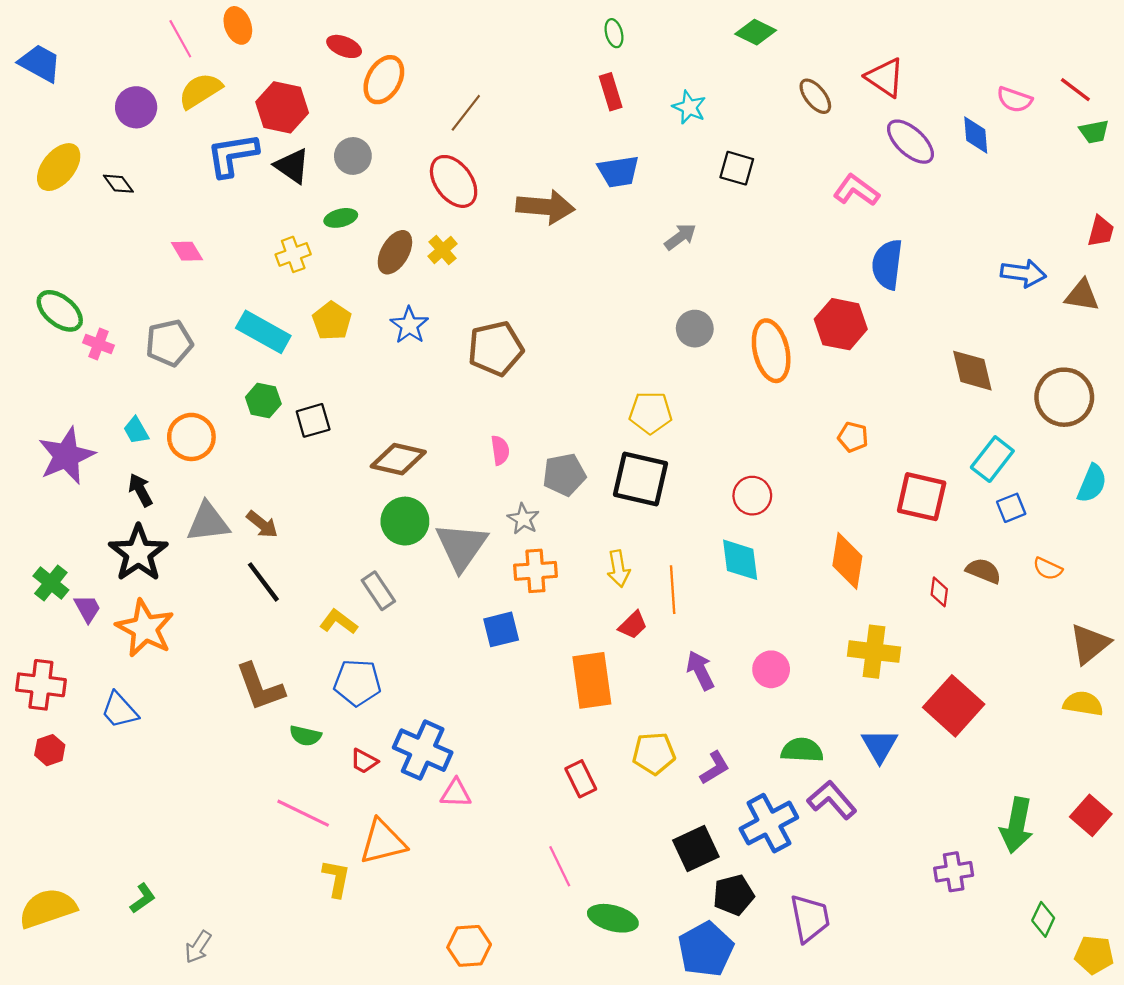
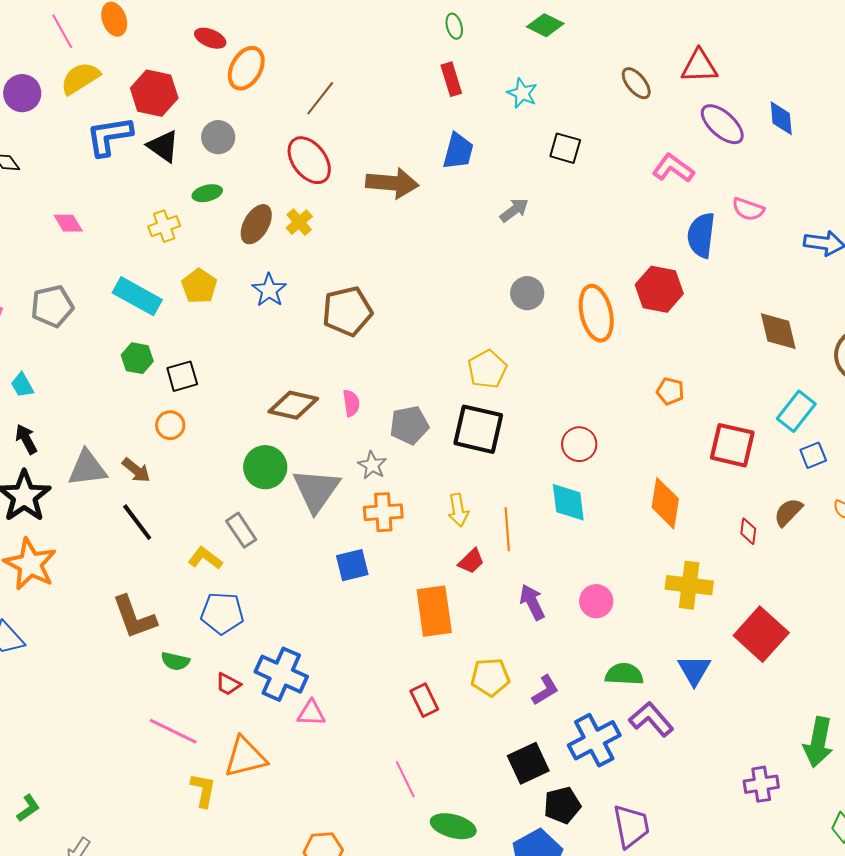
green diamond: (756, 32) -> (545, 25), moved
red triangle: (885, 77) -> (699, 66), turned -36
pink semicircle: (1014, 100) -> (748, 209), moved
blue trapezoid: (618, 171) -> (458, 151), turned -66
yellow pentagon: (651, 413) -> (487, 369), turned -30
orange circle: (191, 437) -> (170, 425), moved, size x0.7
brown diamond: (398, 459) -> (293, 405), moved
brown semicircle: (984, 571) -> (788, 512), turned -68

